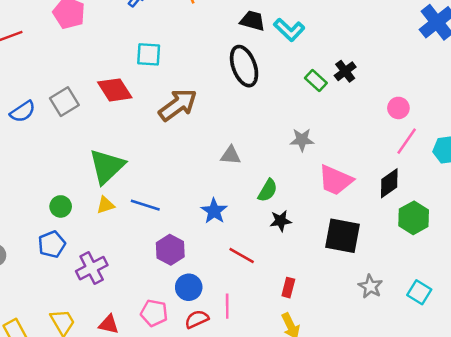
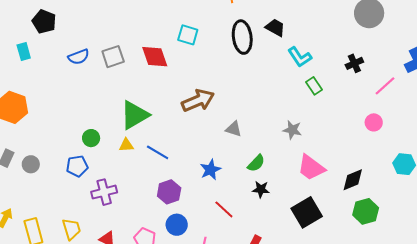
cyan L-shape: (289, 30) -> (300, 57), moved
black ellipse: (244, 66) -> (242, 37), moved
black cross: (345, 71) -> (354, 63), moved
brown arrow: (178, 105) -> (198, 101), moved
pink line: (407, 141) -> (385, 86), moved
black square: (343, 236) -> (307, 212), turned 36

